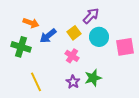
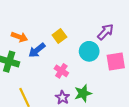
purple arrow: (91, 16) -> (106, 32), moved
yellow square: (74, 33) -> (59, 36), moved

